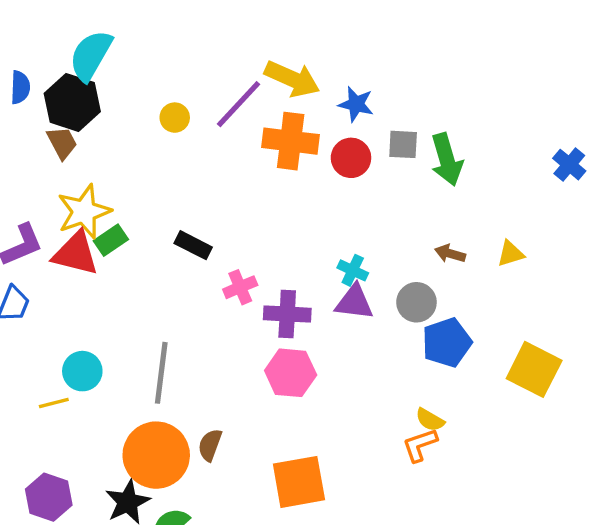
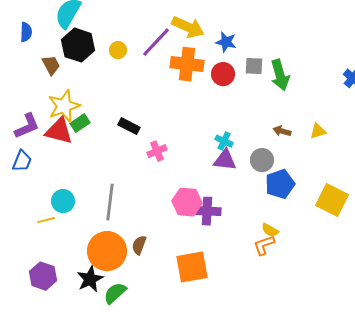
black hexagon: (72, 102) -> (78, 45), moved
purple cross: (287, 314) -> (207, 211), moved

